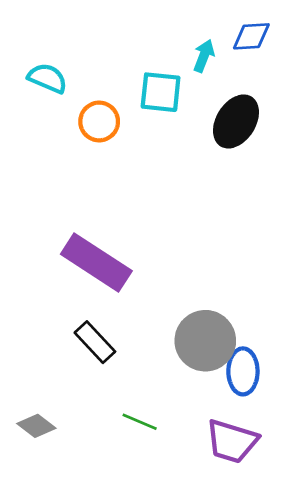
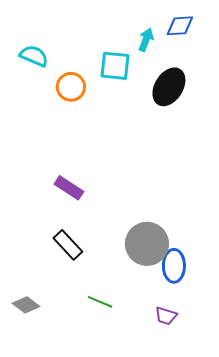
purple rectangle: (96, 263) -> (69, 188), size x0.6
purple trapezoid: (232, 441) -> (166, 316), size x0.6

